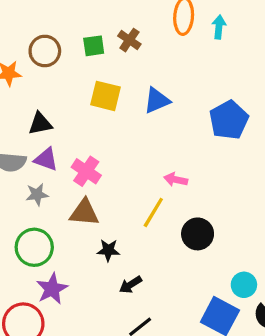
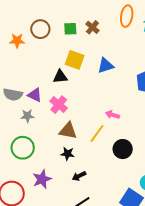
black triangle: (40, 124) -> (60, 77), moved
brown triangle: (84, 212) -> (68, 131), moved
purple star: (52, 289) -> (42, 179), moved

